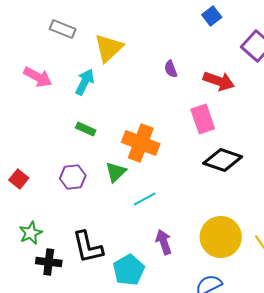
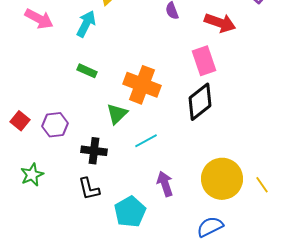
black diamond: (223, 160) -> (200, 102), moved, turned -57
purple hexagon: (73, 177) -> (55, 125), moved
black L-shape: (88, 247) -> (89, 189), size x0.7
black cross: (49, 262) -> (94, 151), moved

